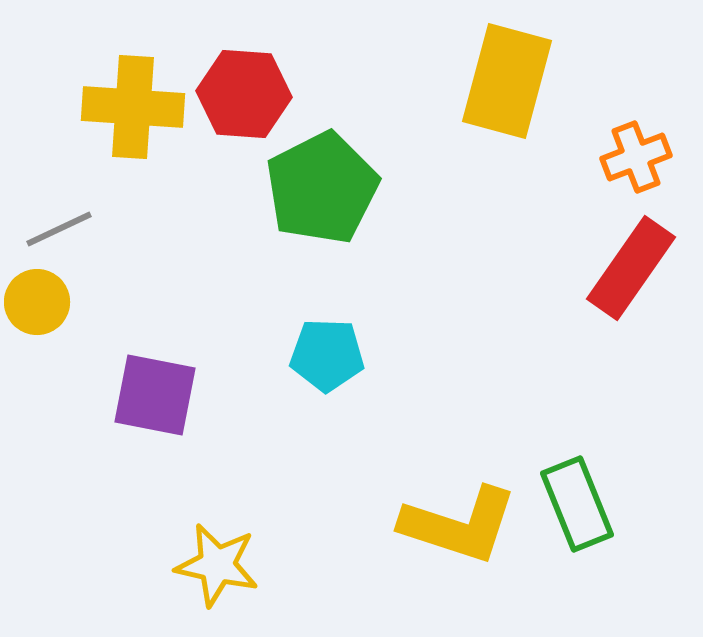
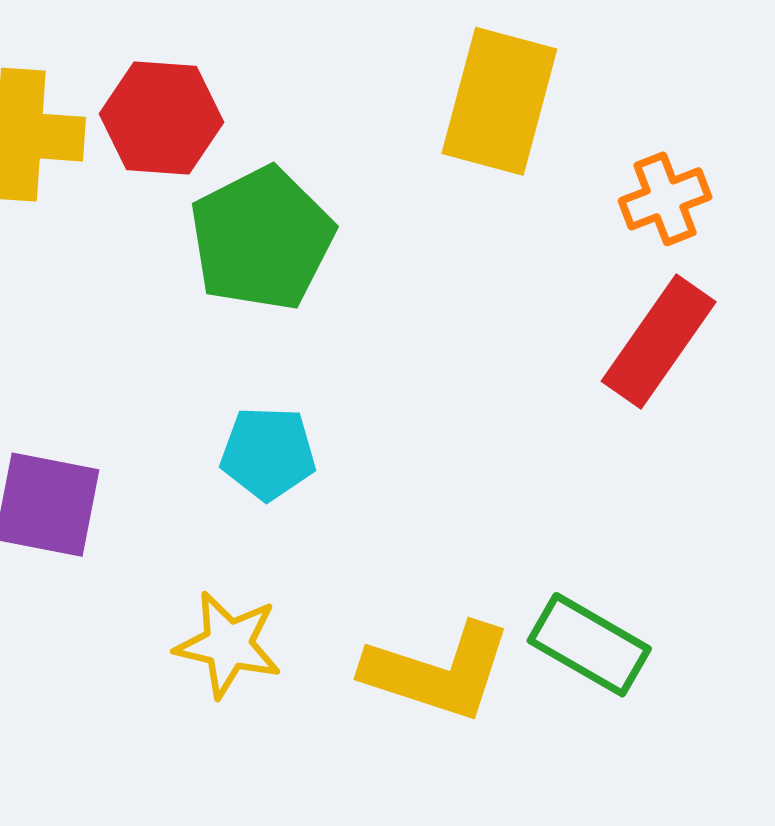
green rectangle: (577, 504) -> (589, 645), turned -38
yellow star: (217, 565) -> (228, 645), moved

